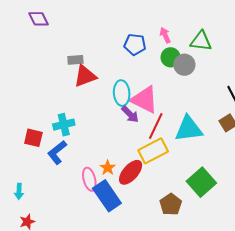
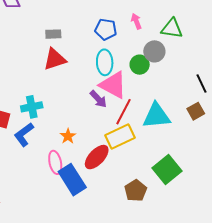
green circle: (171, 57) -> (140, 65), moved
gray rectangle: (75, 60) -> (53, 34), moved
cyan ellipse: (122, 93) -> (105, 62), moved
orange star: (108, 168) -> (68, 136), moved

